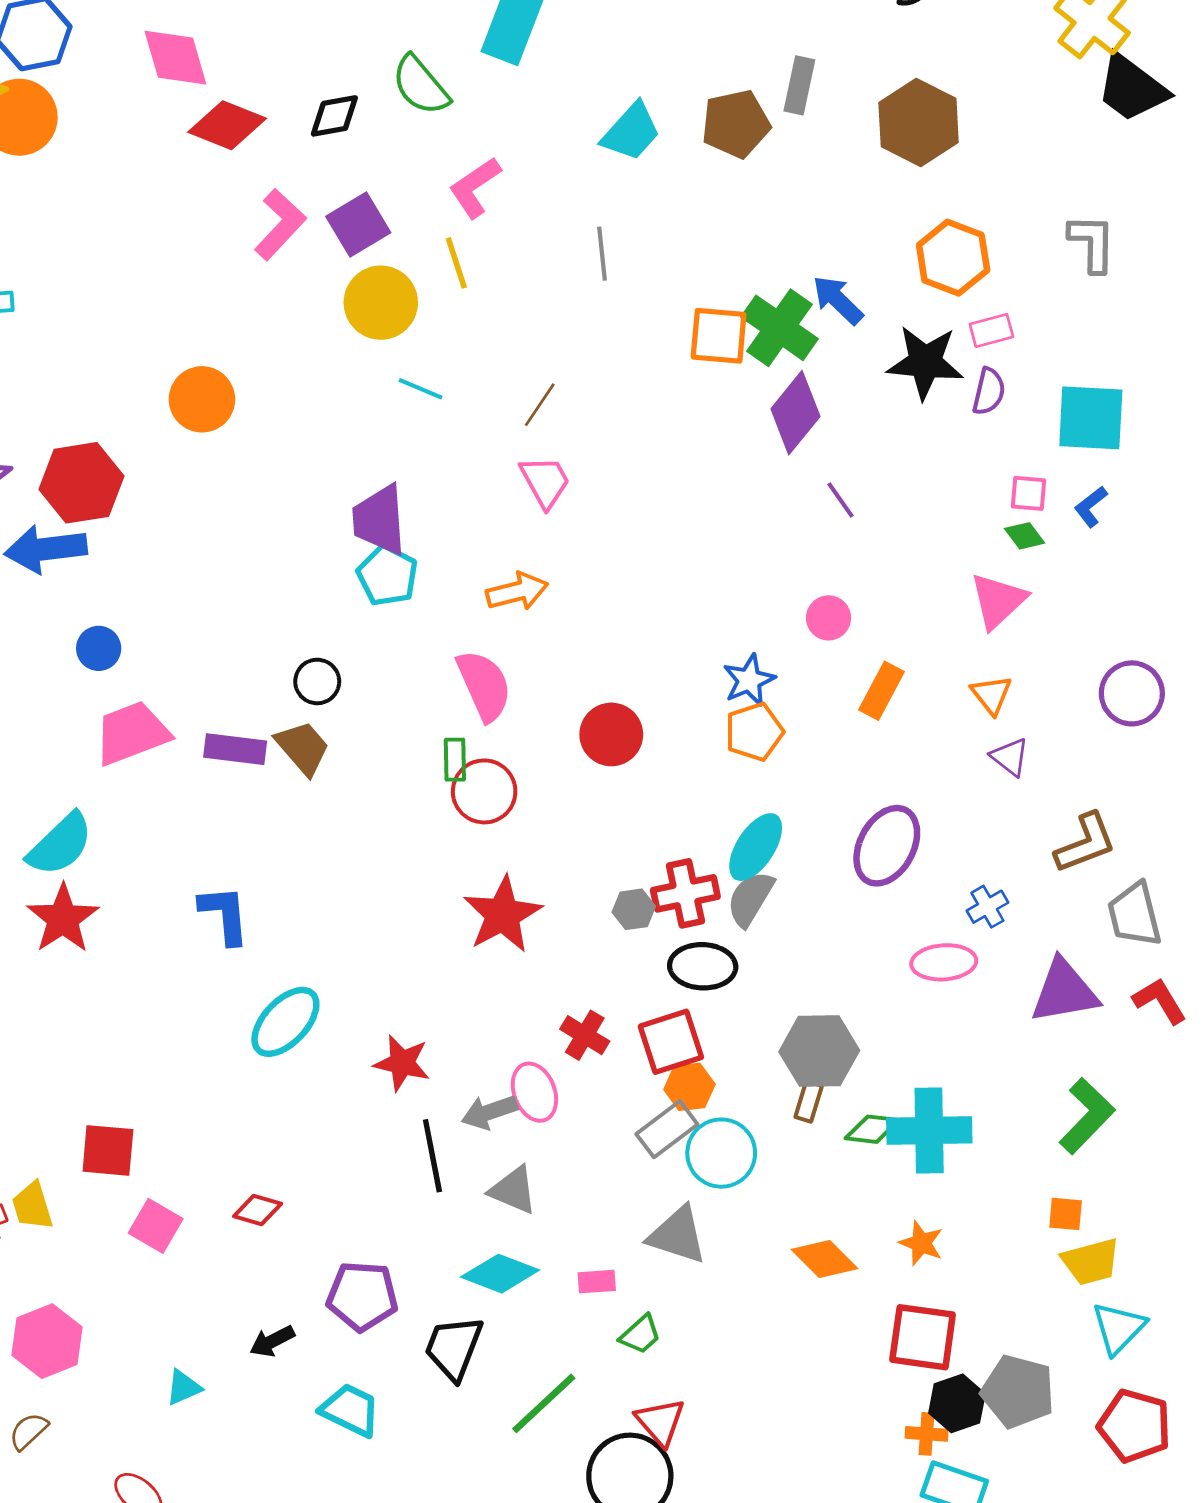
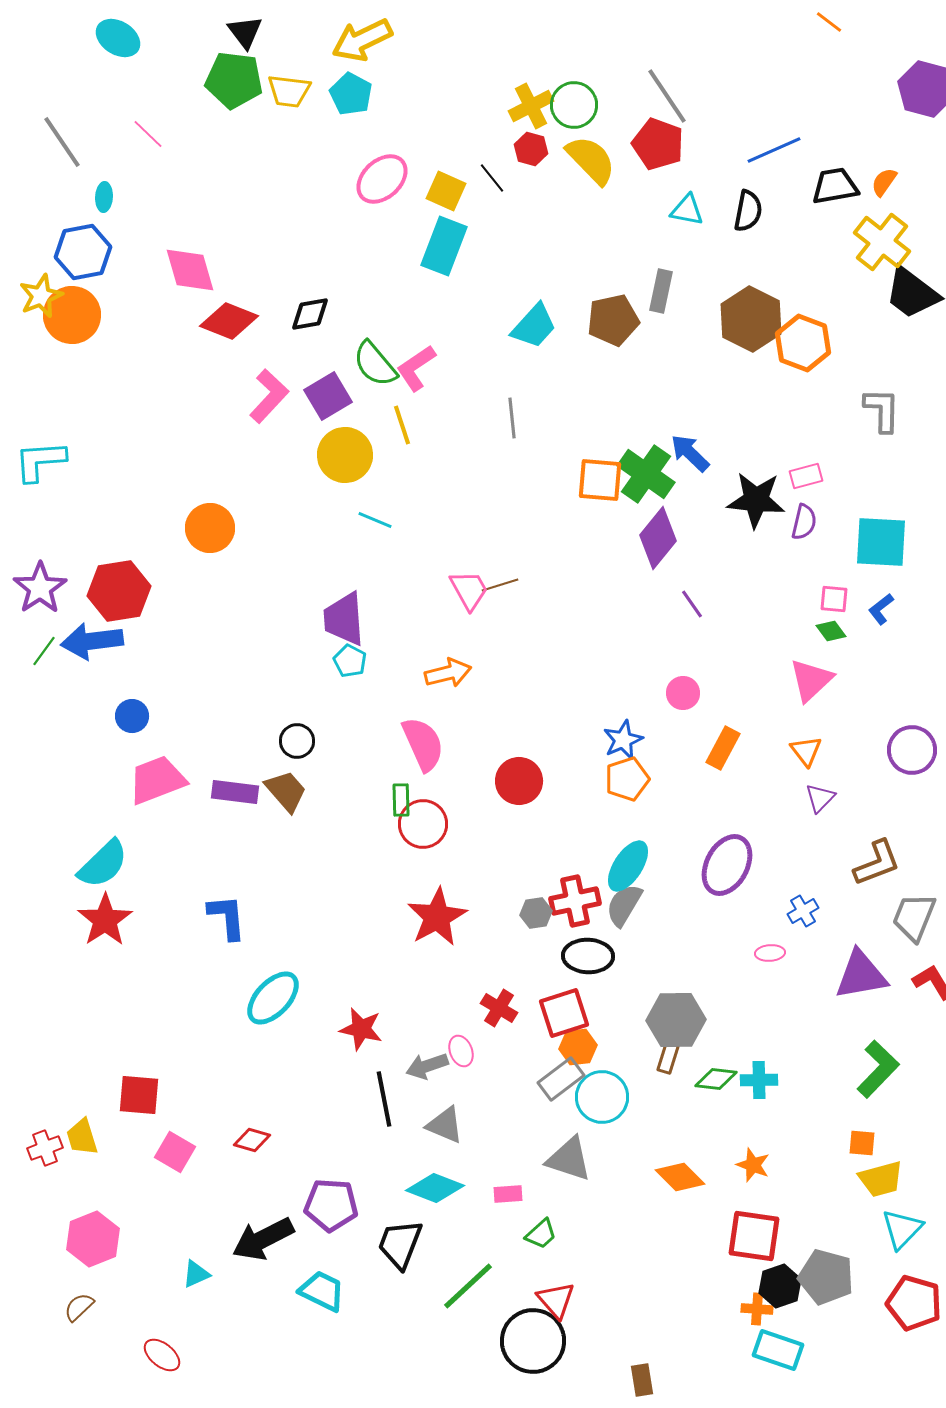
green semicircle: (421, 85) -> (375, 364), moved
orange hexagon: (953, 258) -> (803, 343), moved
brown line: (540, 405) -> (500, 585), moved, turned 39
cyan pentagon: (387, 576) -> (350, 661), size x0.7
purple triangle: (1010, 757) -> (820, 798), turned 36
gray trapezoid: (1134, 915) -> (914, 917), turned 36
pink ellipse: (944, 962) -> (770, 953), size x0.6
pink ellipse: (534, 1092) -> (461, 1051), size x0.7
cyan cross: (929, 1131) -> (759, 1080), size x0.6
black arrow: (272, 1341) -> (263, 1239), size x1.8

